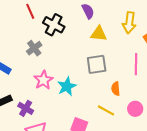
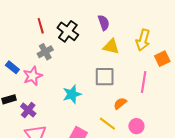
red line: (30, 11) -> (41, 26), moved
pink star: (43, 80) -> (33, 76), moved
orange semicircle: (116, 89) -> (120, 103), turned 48

